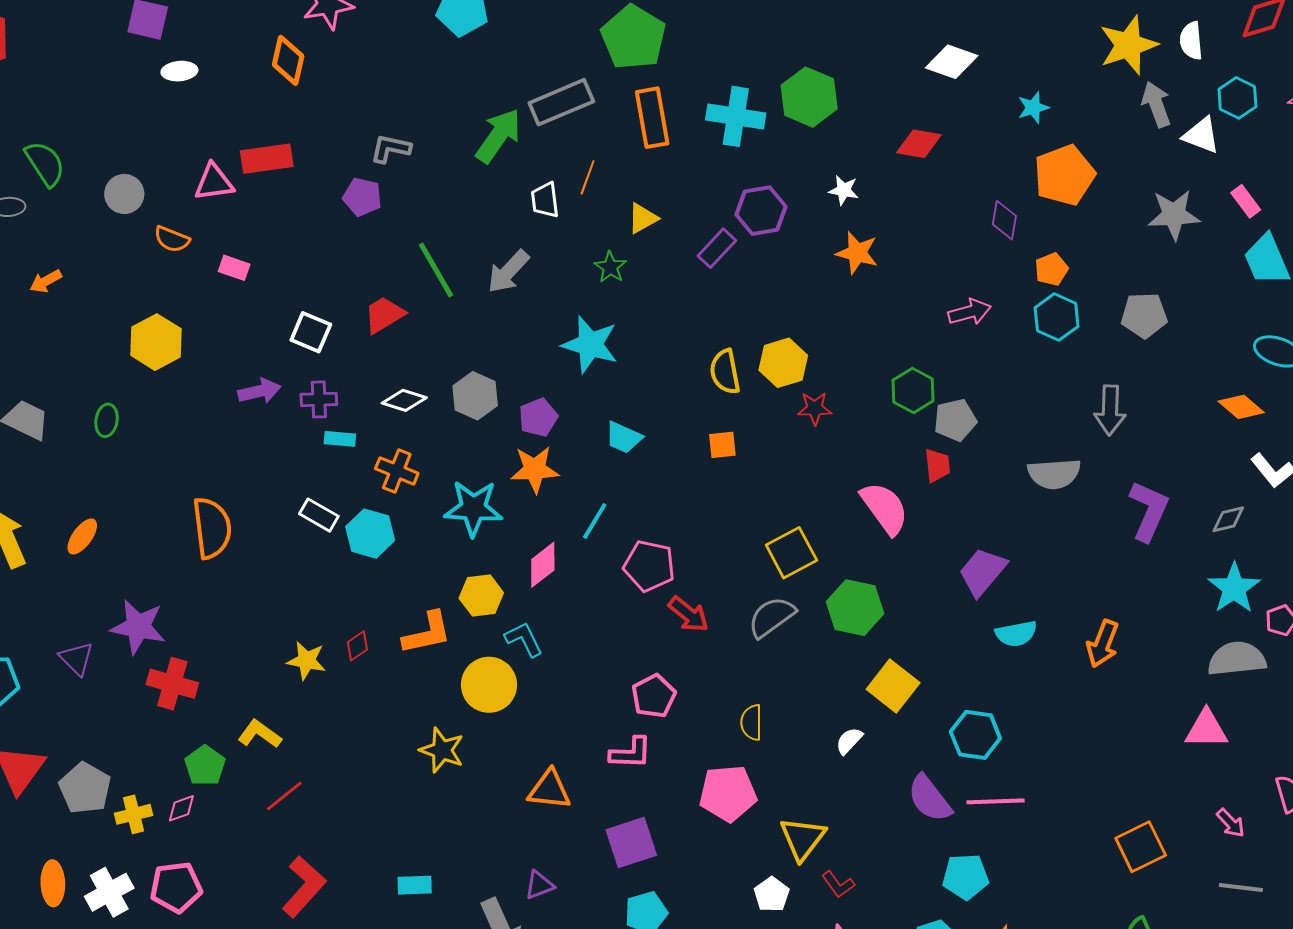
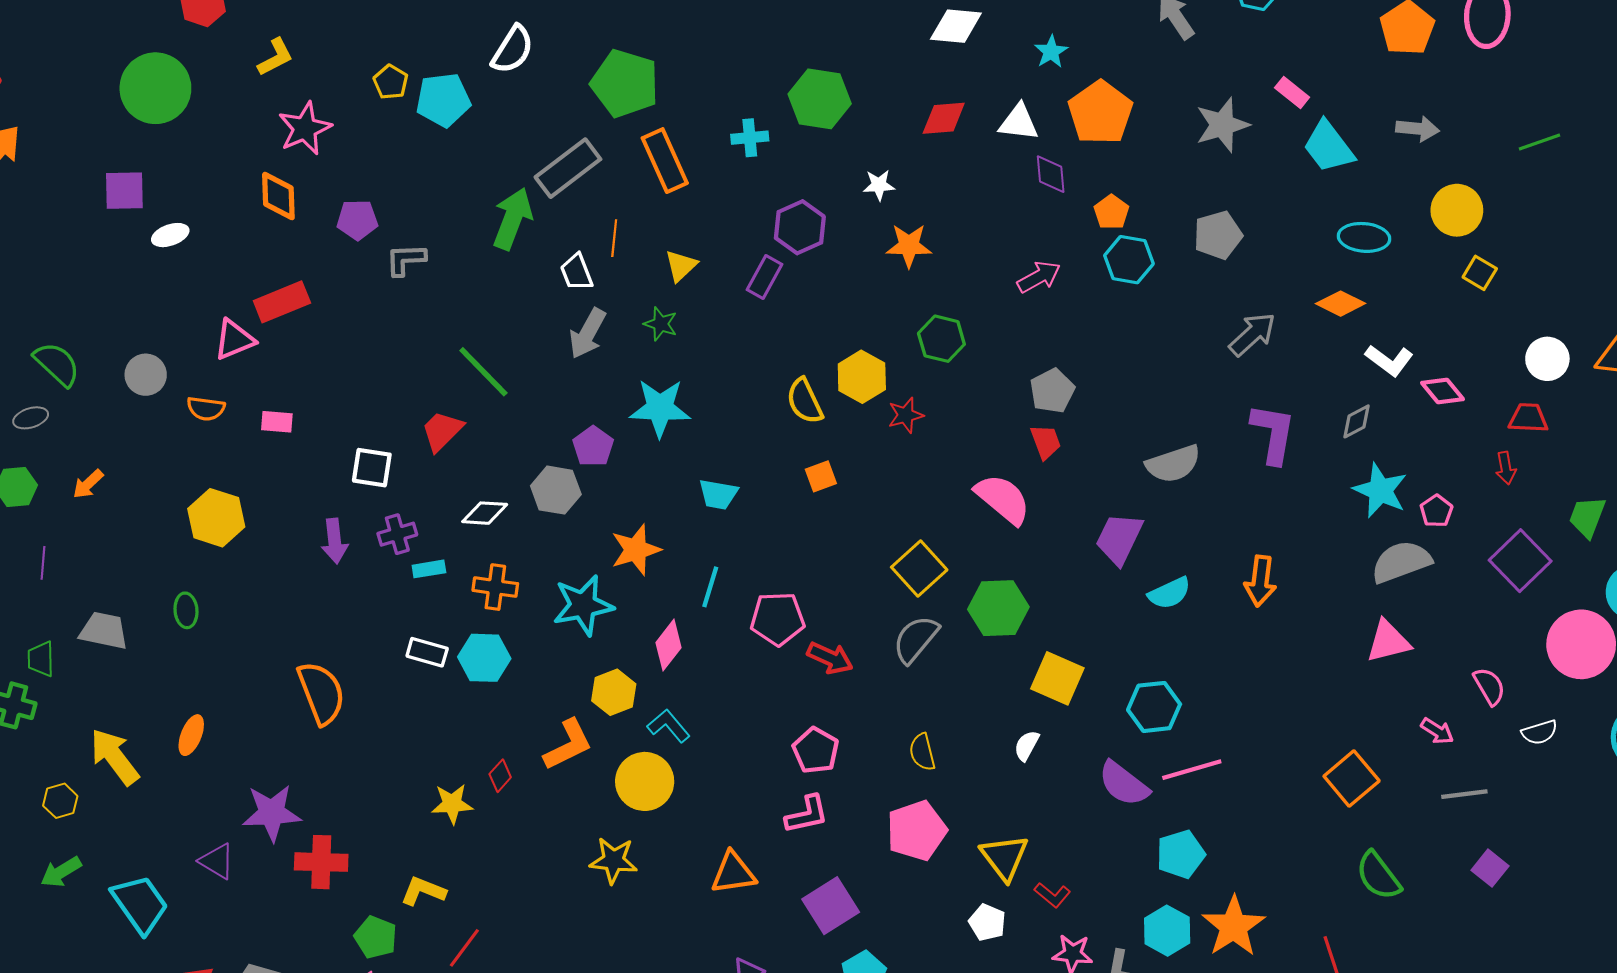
cyan cross: (736, 116) -> (750, 138), size x0.6
white triangle: (1201, 135) -> (1019, 122), moved
purple pentagon: (362, 197) -> (357, 220), moved
gray arrow: (508, 272) -> (588, 333), moved
green hexagon: (913, 390) -> (941, 339), moved
purple arrow: (259, 391) -> (335, 541), turned 111
gray arrow: (1110, 410) -> (1252, 334), moved, turned -120
purple pentagon: (538, 417) -> (593, 446), moved
gray semicircle: (1054, 474) -> (1173, 464), moved

